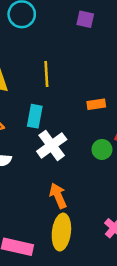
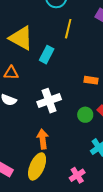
yellow line: (46, 74) -> (68, 29), moved
cyan rectangle: (35, 116) -> (47, 55), moved

